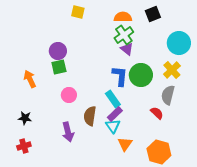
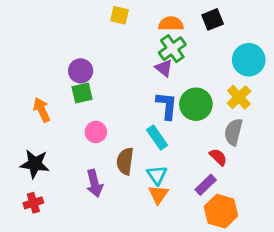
yellow square: (78, 12) -> (119, 15), moved
purple triangle: (127, 49) -> (164, 68), moved
purple rectangle: (115, 114) -> (206, 185), moved
black star: (25, 118) -> (35, 164), size x1.5
orange triangle: (125, 144) -> (158, 195), moved

